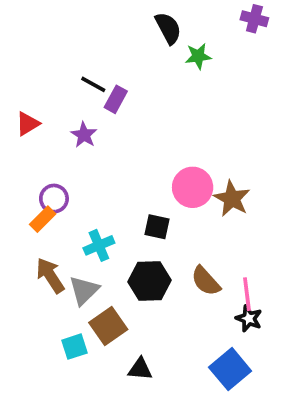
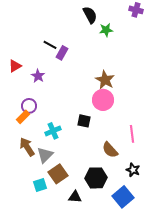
purple star: (84, 135) -> (38, 76), moved
brown star: (232, 199) -> (105, 80), moved
black hexagon: (149, 281) -> (96, 178), moved
pink line: (247, 294) -> (132, 134), moved

